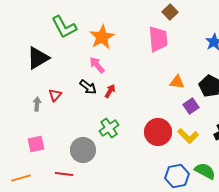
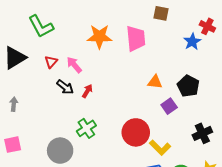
brown square: (170, 12) -> (161, 13), moved, turned -35
orange star: (102, 37) -> (99, 37), moved, turned 30
red triangle: (55, 95) -> (51, 62), moved
yellow L-shape: (188, 136) -> (160, 148), moved

